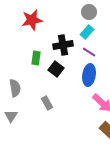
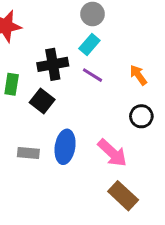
blue ellipse: (89, 75) -> (65, 147), moved
gray rectangle: (47, 103) -> (28, 153), turned -56

